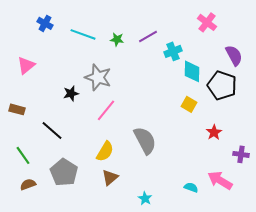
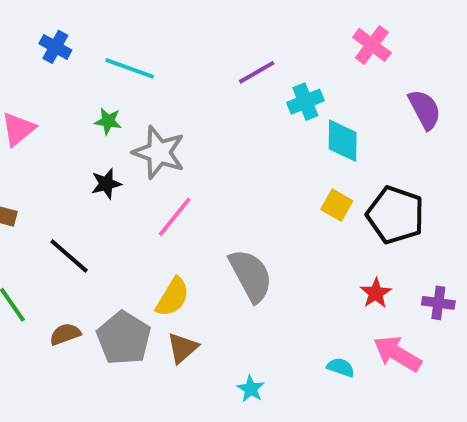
green star: (117, 39) -> (108, 121), moved
black pentagon: (222, 85) -> (395, 215), moved
red star: (214, 132) -> (376, 293), moved
gray pentagon: (64, 172) -> (124, 338), moved
brown semicircle: (28, 184) -> (65, 334), moved

